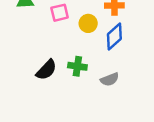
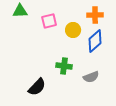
black semicircle: (46, 70) -> (37, 87), moved

